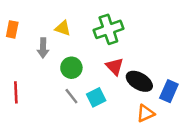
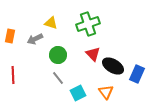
orange rectangle: (12, 29) -> (10, 36), moved
gray arrow: (43, 48) -> (35, 39), turned 63
cyan square: (96, 97) -> (78, 93), moved
orange triangle: (146, 113) -> (106, 92), moved, turned -42

